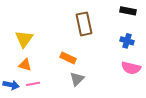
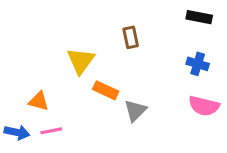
brown rectangle: (84, 24) -> (131, 37), size x0.6
yellow triangle: (24, 39) -> (81, 61), moved
gray triangle: (77, 79) -> (135, 111), moved

